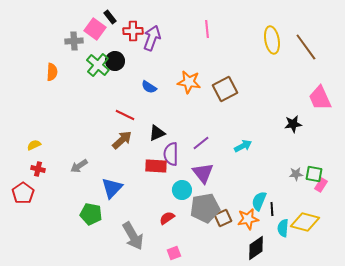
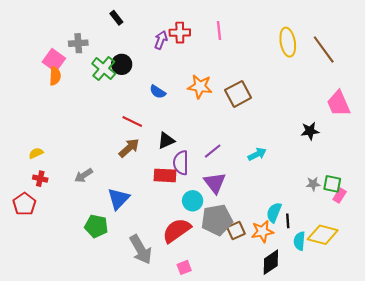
pink square: (95, 29) -> (54, 60), moved
red cross: (133, 31) -> (180, 33), moved
purple arrow: (152, 38) -> (161, 40), size x0.7
red semicircle: (167, 218) -> (177, 230), size x1.8

